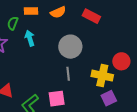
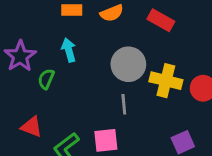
green semicircle: (13, 23) -> (46, 79), moved
yellow cross: (102, 76) -> (166, 81), moved

